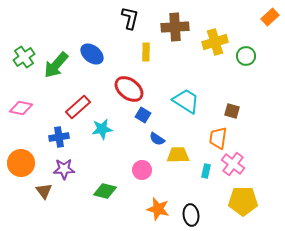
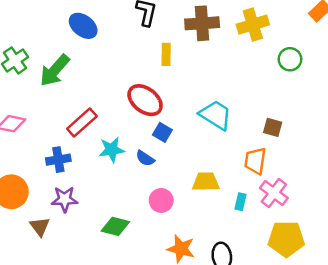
yellow cross: (215, 42) -> (253, 25), moved
blue ellipse: (92, 54) -> (83, 26), moved
blue semicircle: (157, 139) -> (145, 158), moved

